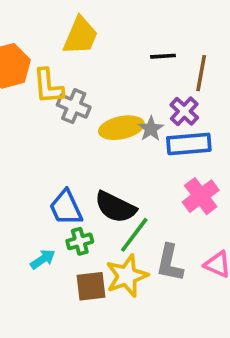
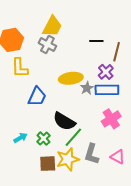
yellow L-shape: (48, 86) -> (20, 68), moved
gray cross: (74, 106) -> (47, 45), moved
gray star: (151, 129) -> (87, 88), moved
blue trapezoid: (66, 208) -> (37, 97), moved, turned -135
green cross: (80, 241) -> (43, 139), turned -32
cyan arrow: (43, 259) -> (20, 138), moved

